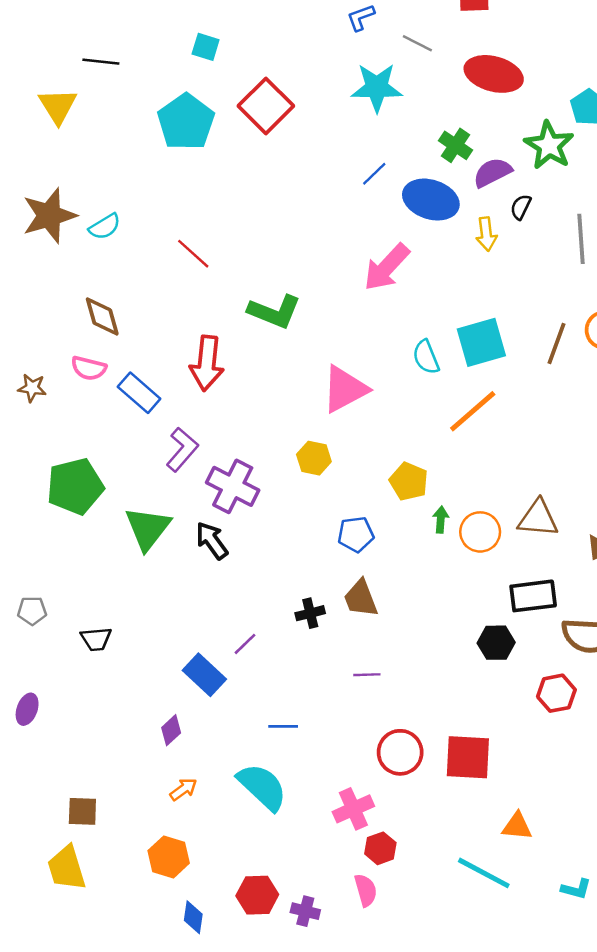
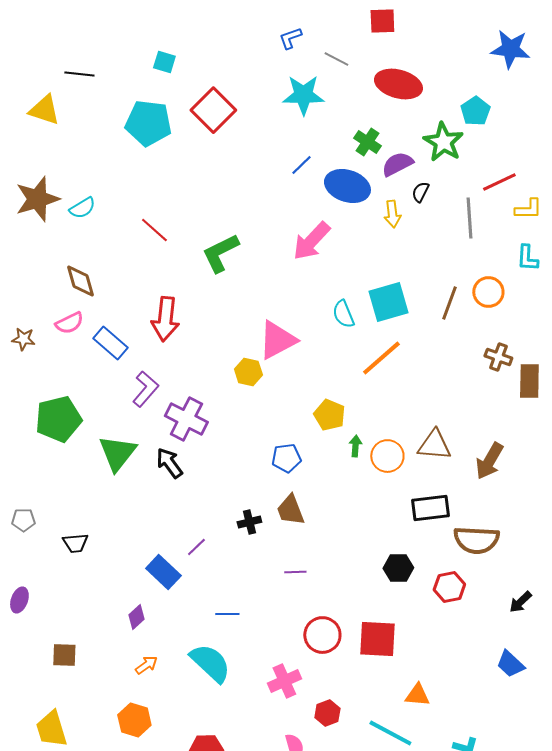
yellow triangle: (58, 106) -> (44, 110), turned -40
cyan pentagon: (186, 122) -> (148, 123), turned -30
green L-shape: (275, 312) -> (220, 253), moved, turned 132
pink semicircle: (89, 368) -> (69, 323), turned -40
yellow hexagon: (314, 458) -> (248, 372), moved
black hexagon: (496, 643) -> (398, 568), moved
brown square: (82, 811) -> (64, 655), moved
red hexagon: (380, 848) -> (327, 713), moved

